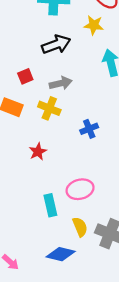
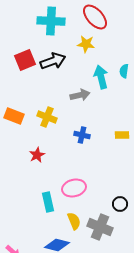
red square: (25, 76) -> (25, 60), moved, size x1.5
gray arrow: (61, 83) -> (80, 95), moved
blue cross: (89, 129) -> (82, 135), turned 35

